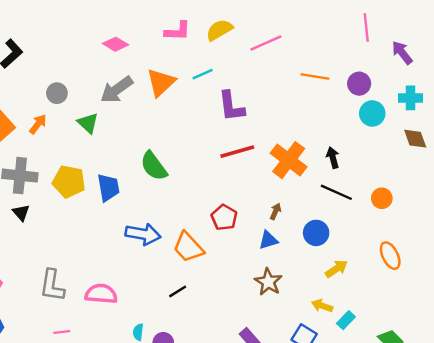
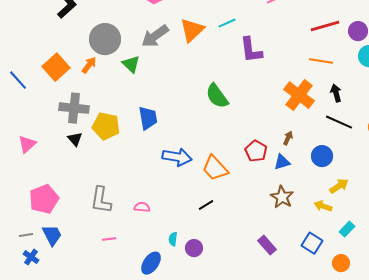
orange line: (315, 76) -> (321, 61), moved
gray circle: (57, 93) -> (105, 39), size x1.8
red line: (237, 152) -> (325, 26), moved
green semicircle: (154, 166) -> (217, 96), moved
yellow pentagon: (69, 182) -> (106, 126), moved
red pentagon: (224, 217) -> (256, 151), moved
pink semicircle: (101, 294) -> (142, 207), size x0.6
yellow arrow: (322, 306) -> (323, 206), moved

